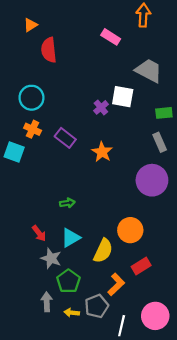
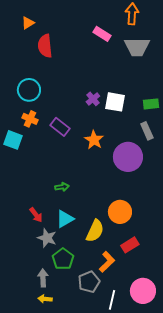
gray trapezoid: (149, 71) -> (137, 47), moved, turned 152
white square: (123, 97) -> (115, 102), moved
purple circle: (152, 180) -> (128, 157), moved
yellow arrow: (72, 313) -> (45, 299), moved

